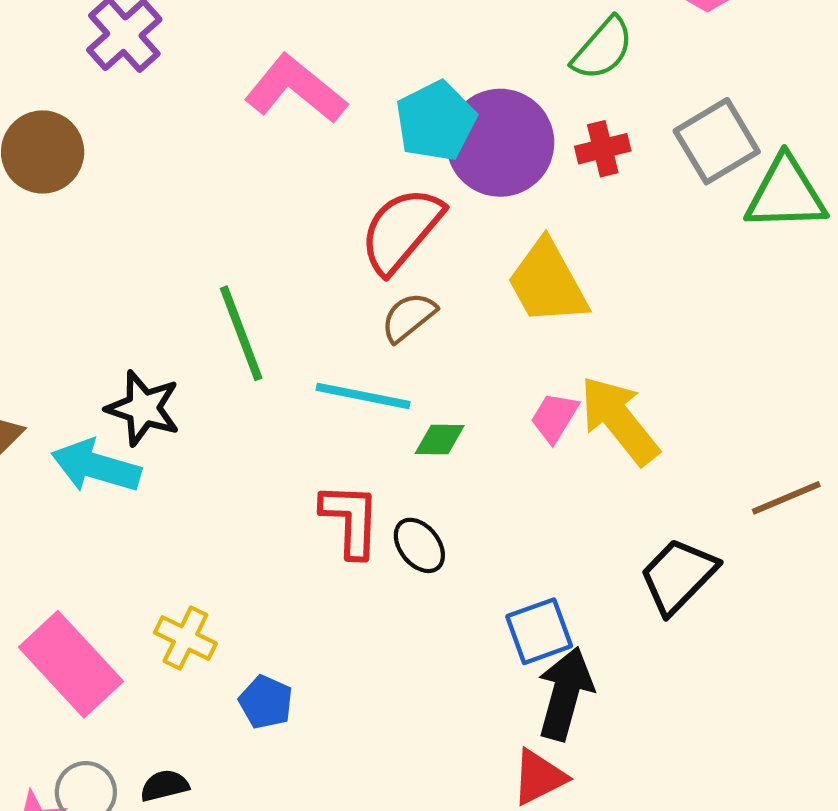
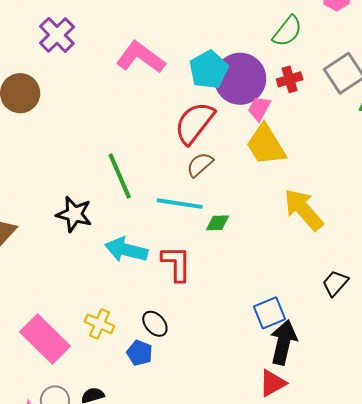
pink trapezoid: (554, 417) -> (259, 109), moved
cyan arrow: (96, 466) -> (126, 250), moved
black ellipse: (419, 545) -> (155, 324), moved
black trapezoid: (678, 576) -> (335, 283), size x0.7

